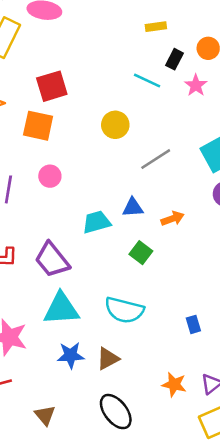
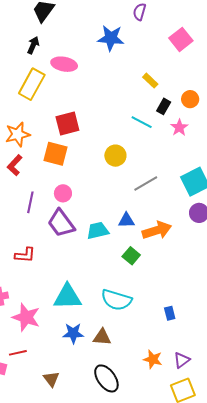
yellow rectangle: (156, 27) -> (150, 81), turned 49
orange arrow: (172, 219) -> (157, 230), size x1.6
purple trapezoid: (52, 260) -> (61, 223), moved
brown triangle: (108, 359) -> (102, 337), turned 30

